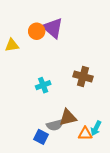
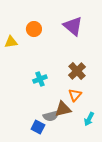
purple triangle: (53, 28) -> (73, 26), moved
brown cross: (83, 76) -> (77, 71), turned 30
orange triangle: (85, 134) -> (75, 95), moved, turned -48

